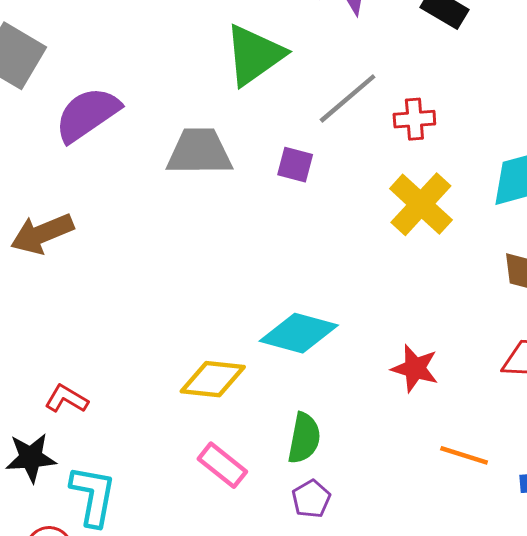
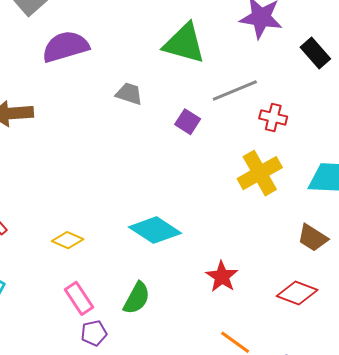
green triangle: (254, 55) -> (184, 43), turned 33
gray trapezoid: (199, 152) -> (129, 94), size x0.6
yellow diamond: (213, 379) -> (68, 240), moved, size x0.7
purple pentagon: (311, 499) -> (94, 333), moved

